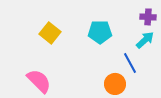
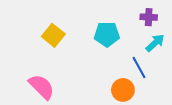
purple cross: (148, 17) -> (149, 17), moved

